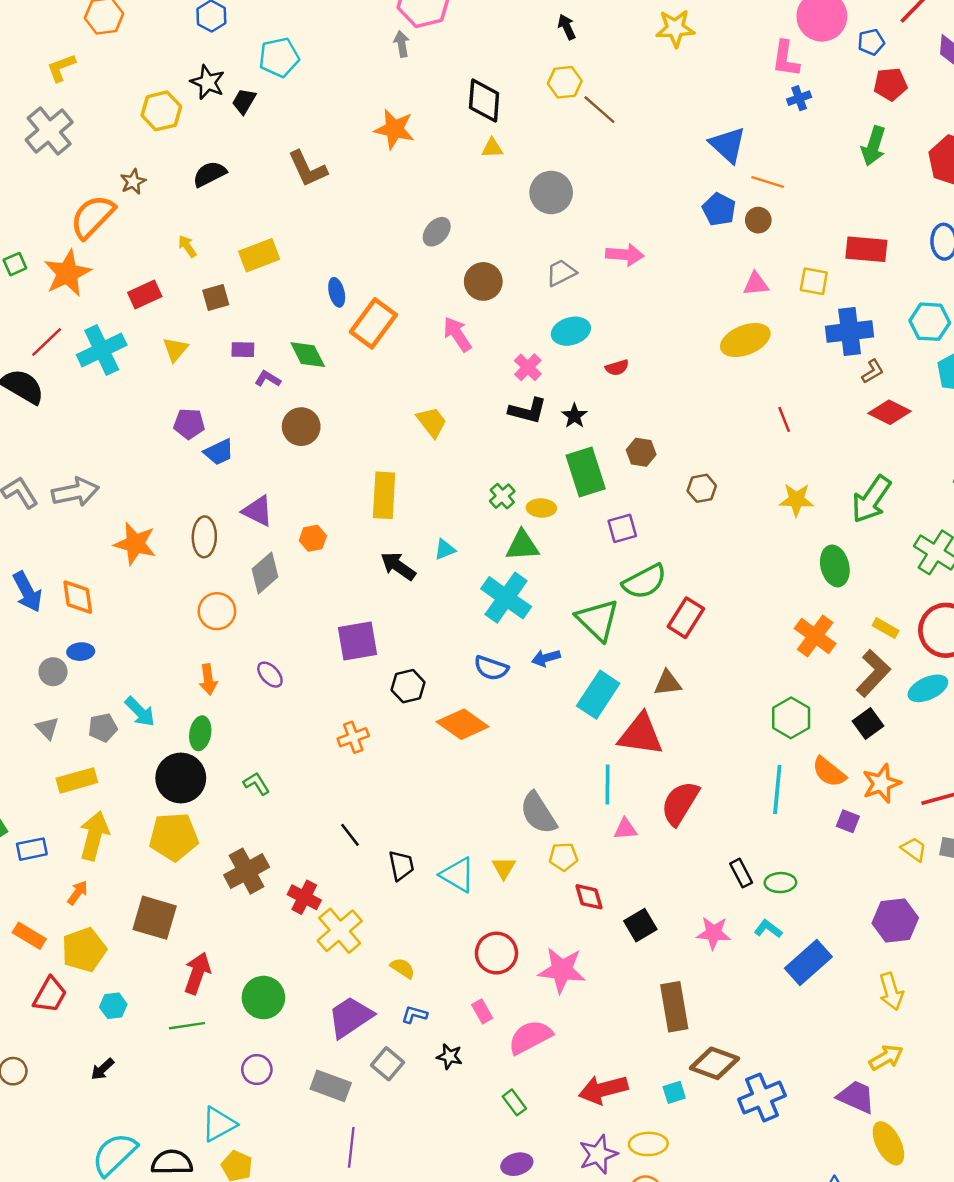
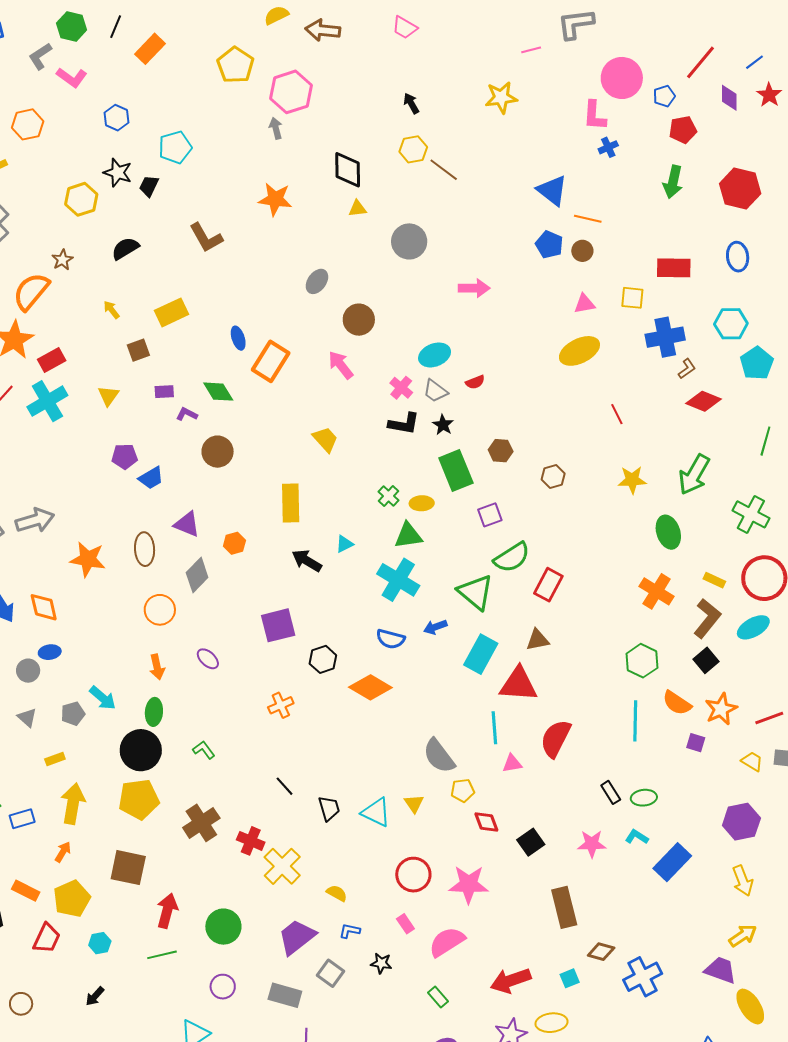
gray trapezoid: (561, 273) -> (435, 391), moved, turned -112
red rectangle: (145, 295) -> (52, 360), moved
yellow rectangle: (77, 780) -> (55, 759), size x0.6
brown diamond: (714, 1063) -> (601, 952), size x0.7

